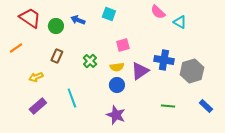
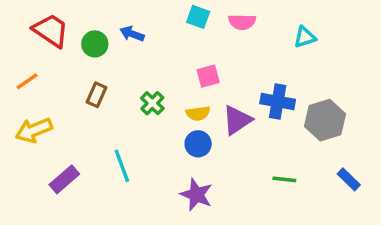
pink semicircle: (158, 12) -> (242, 22), moved, turned -42
cyan square: (109, 14) -> (198, 17), moved
cyan triangle: (180, 22) -> (305, 37), turned -48
yellow arrow: (36, 77) -> (34, 130), moved, size x1.5

